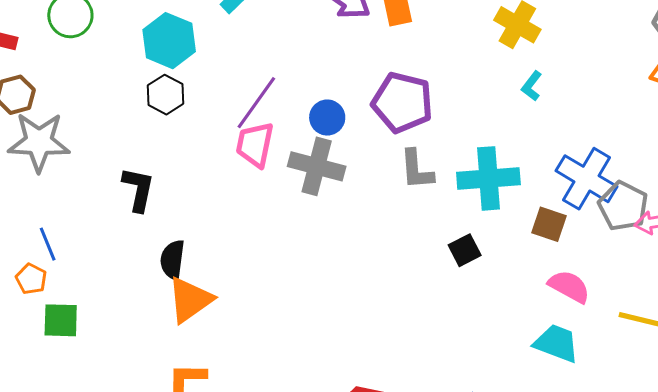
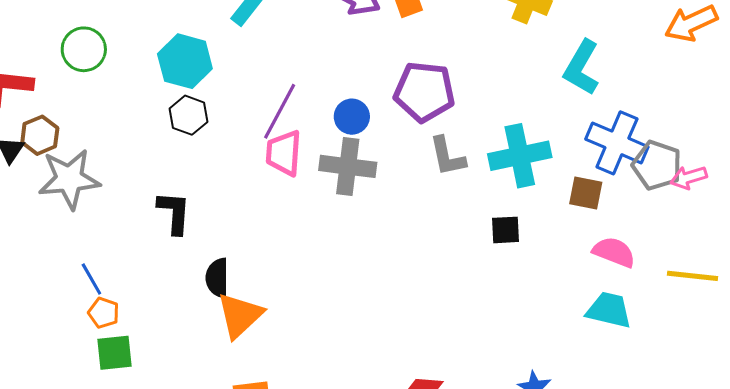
cyan L-shape: (532, 86) -> (582, 68), moved, size x1.8
black square: (465, 250) -> (506, 230), turned 32
orange pentagon: (31, 279) -> (104, 313), moved

